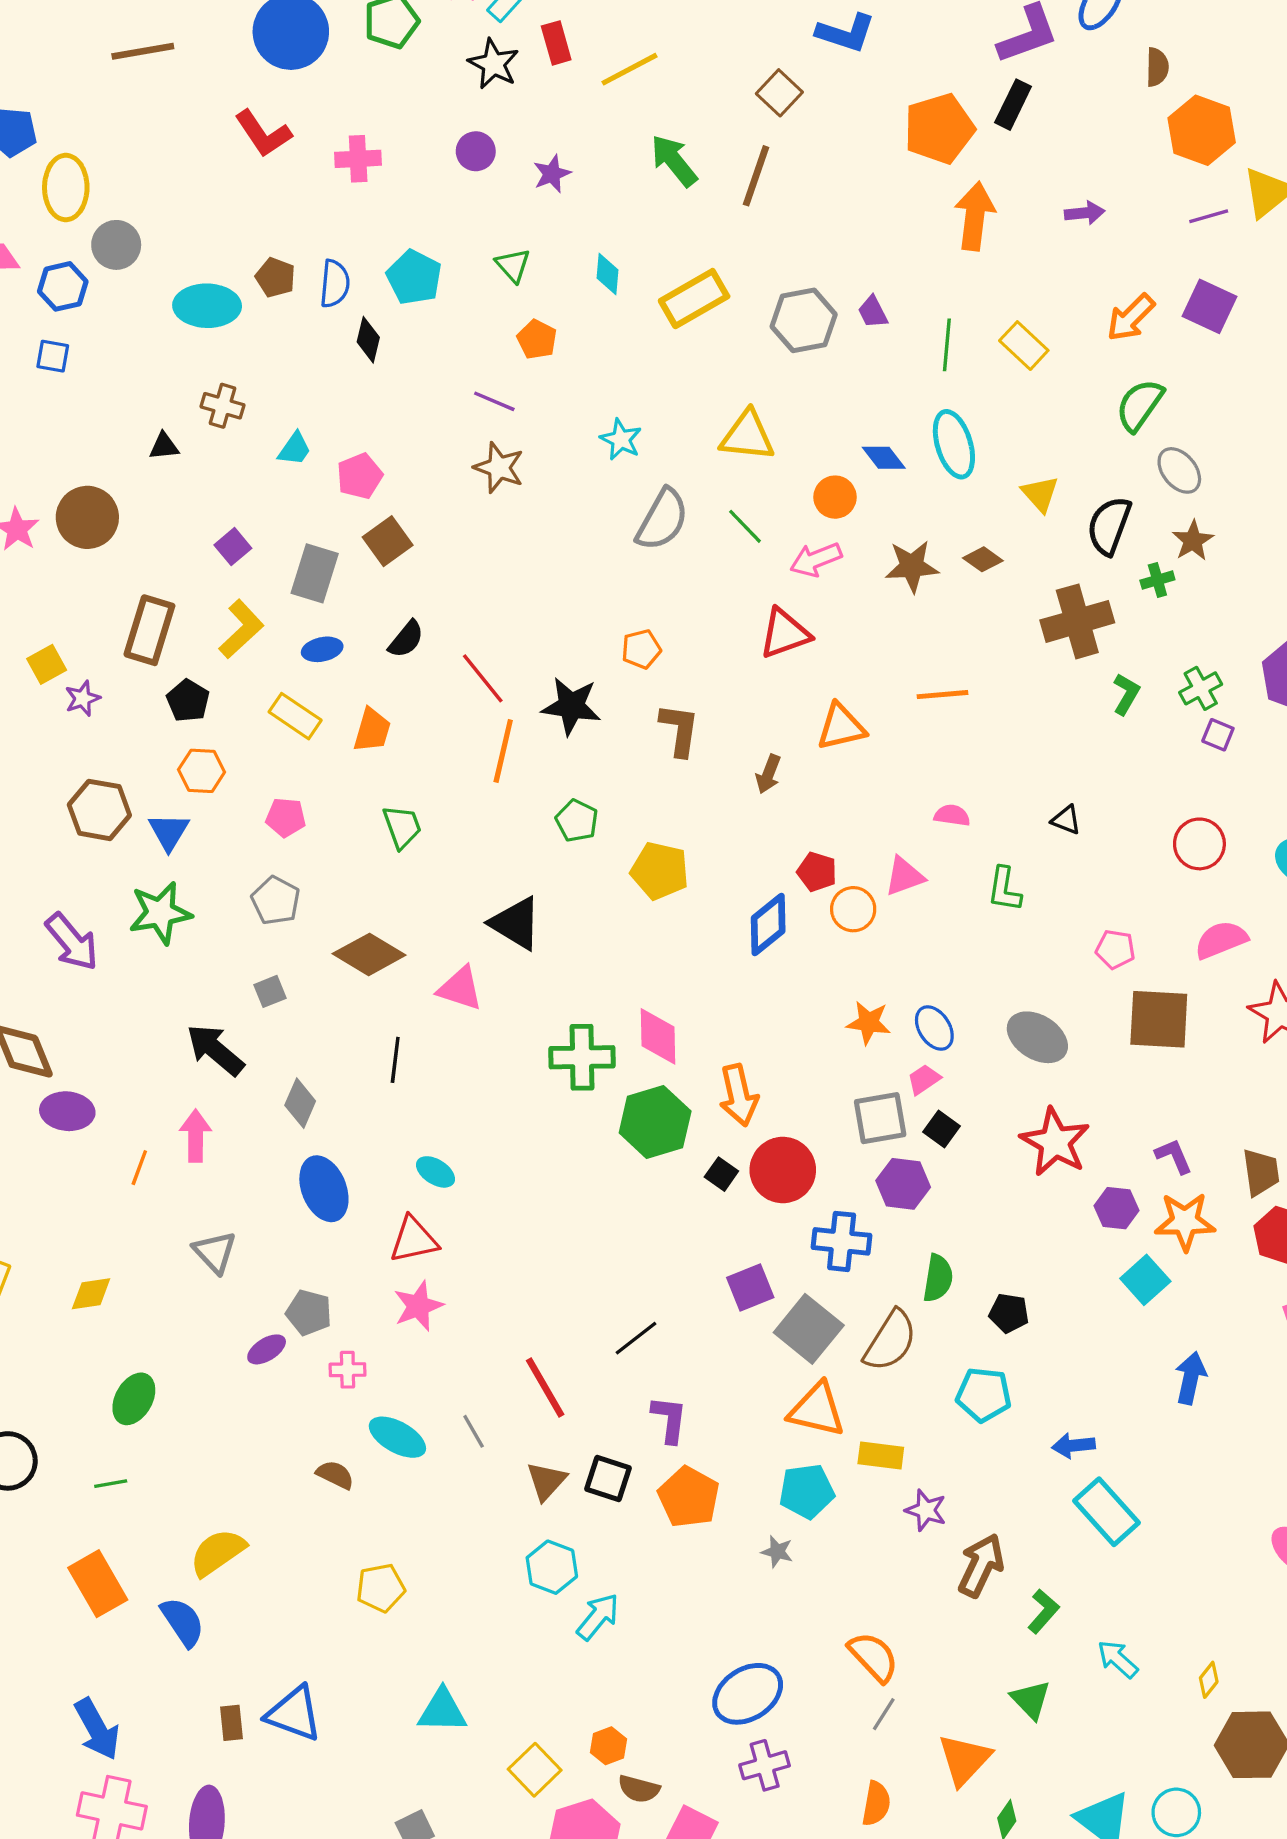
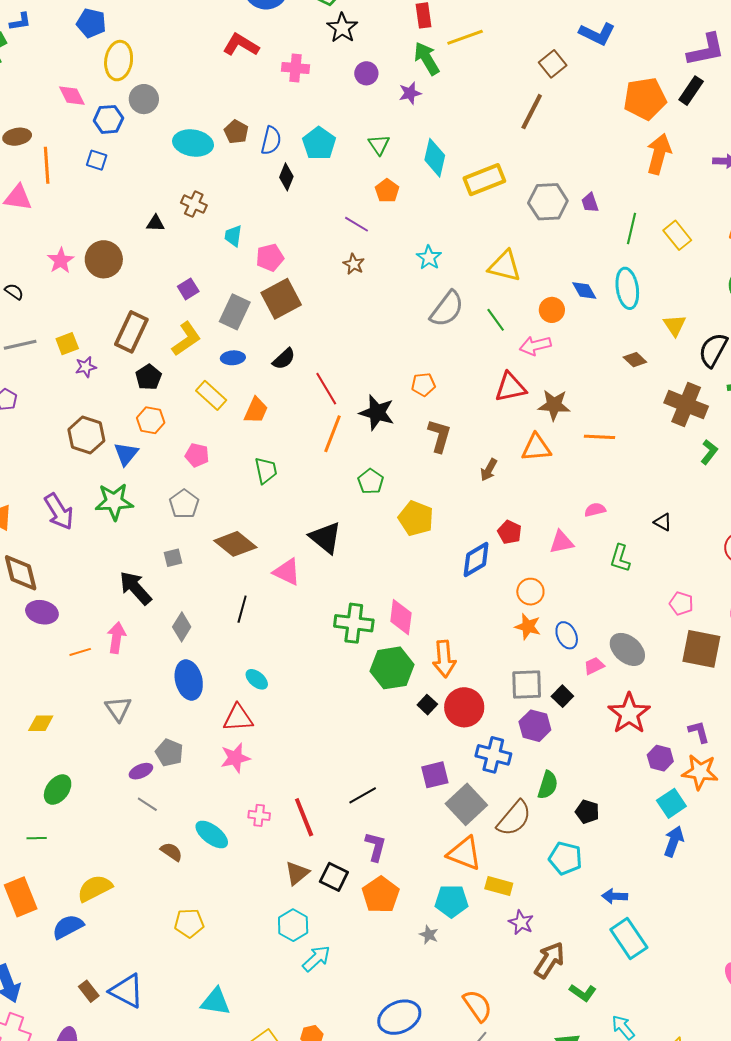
black star: (494, 64) -> (342, 28), moved
red L-shape: (263, 134) -> (241, 45), turned 147
green arrow: (674, 161) -> (427, 58), moved
cyan diamond: (608, 274) -> (435, 158), size x1.5
cyan trapezoid: (295, 449) -> (233, 236), turned 145
brown star: (499, 468) -> (354, 264), size x0.7
brown square: (388, 541) -> (281, 299), size x1.4
brown star: (912, 566) -> (554, 405), moved
brown cross: (1077, 621) -> (686, 405), turned 30
pink semicircle: (952, 815) -> (595, 510), turned -30
orange circle: (853, 909) -> (530, 592), moved
pink trapezoid: (924, 1079) -> (594, 666), moved
orange line: (139, 1168) -> (80, 652), turned 45
pink cross: (348, 1370) -> (259, 815), moved
blue arrow: (1191, 1378) -> (674, 841), moved
gray line: (474, 1431) -> (147, 804), moved, turned -35
green L-shape: (1043, 1611) -> (583, 993), turned 76
blue semicircle: (183, 1622) -> (68, 927), turned -92
brown rectangle: (232, 1723) -> (89, 991), turned -40

